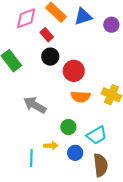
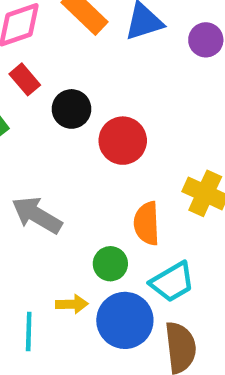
red rectangle: (47, 35) -> (25, 79), moved
orange semicircle: (81, 97) -> (147, 223), moved, turned 84
blue circle: (75, 153) -> (125, 320), size x1.6

